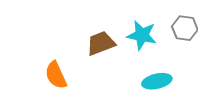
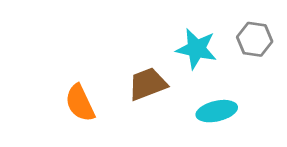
brown trapezoid: (101, 43) -> (148, 84), moved

